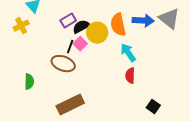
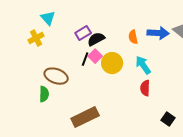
orange semicircle: (118, 25) -> (133, 37), size x0.6
yellow circle: (97, 33) -> (112, 63), moved
brown ellipse: (63, 64) -> (56, 76), moved

